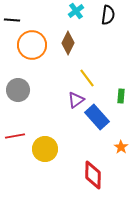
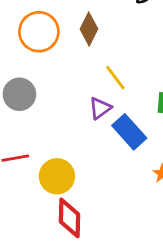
red diamond: (93, 175) -> (69, 218), moved

